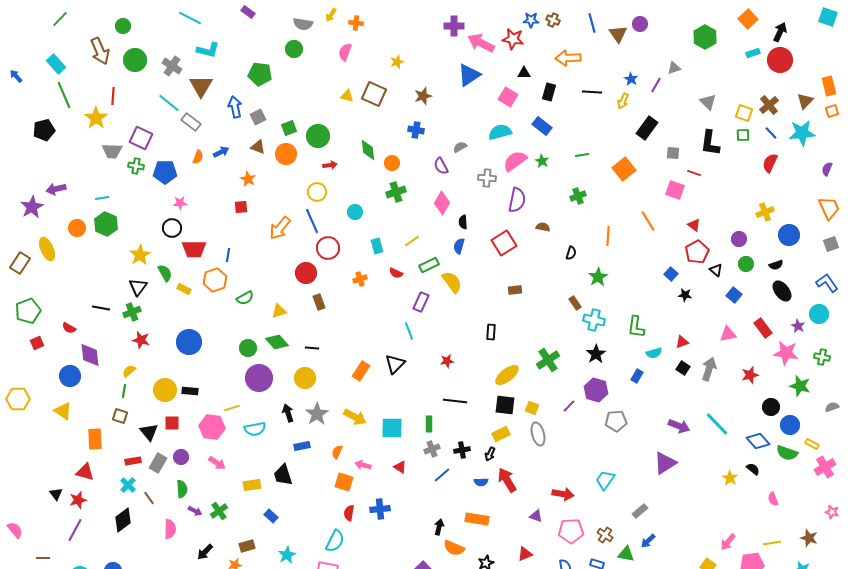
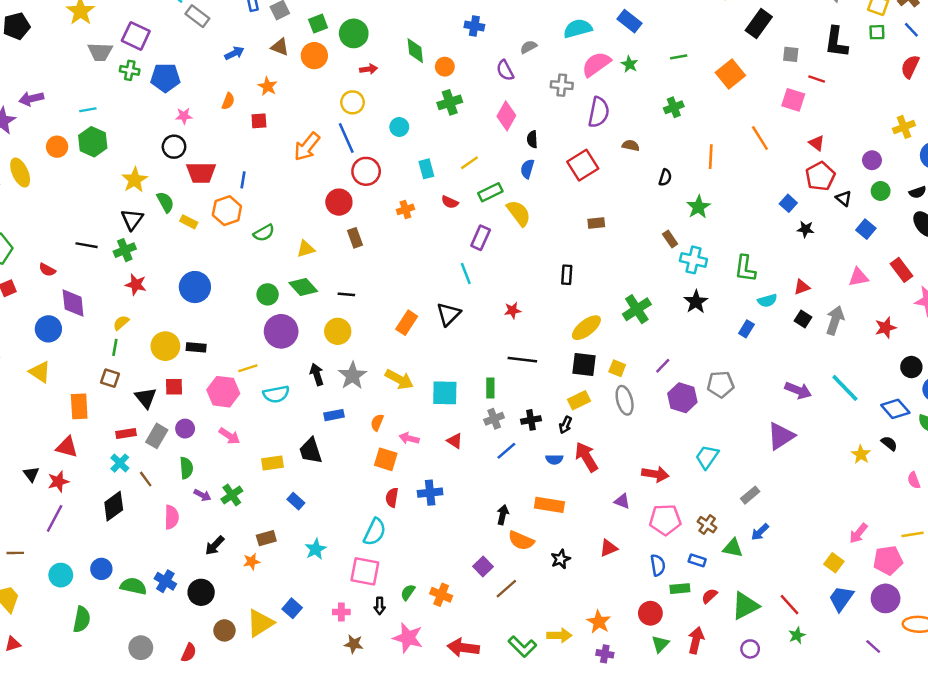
orange semicircle: (198, 157) -> (228, 101), moved
purple hexagon: (596, 390) -> (682, 398), moved

